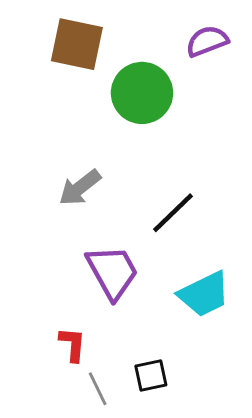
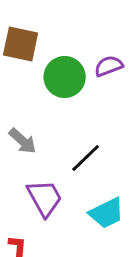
purple semicircle: (207, 41) -> (109, 66), moved
gray arrow: (80, 188) -> (23, 141), turned -100

